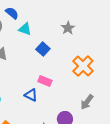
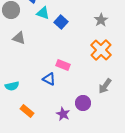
gray star: (68, 28) -> (101, 20), moved
blue square: (43, 49) -> (61, 22), moved

